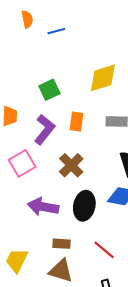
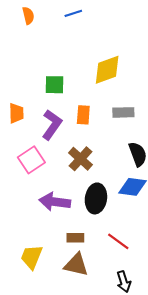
blue line: (56, 31) -> (73, 13), moved
green square: (49, 90) -> (54, 85), turned 30

